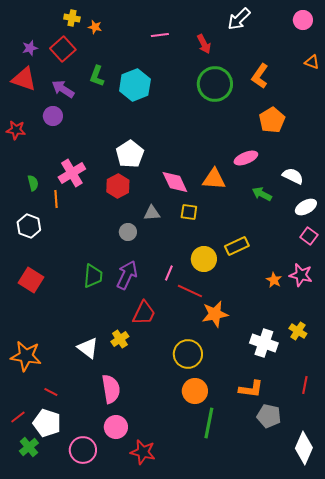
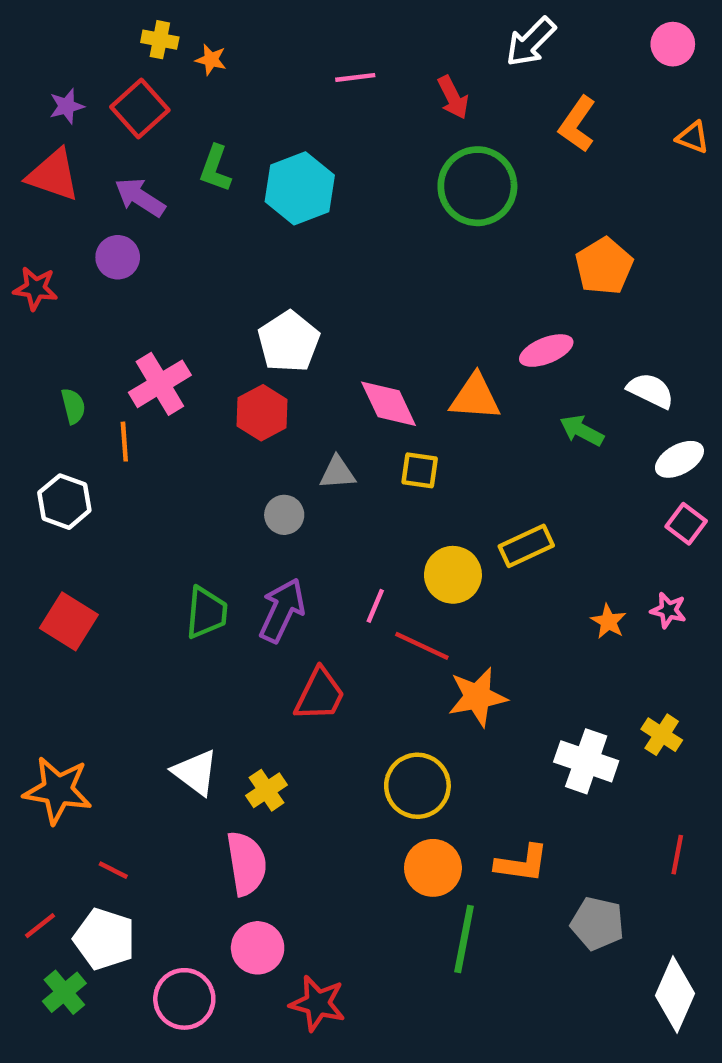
orange L-shape: (260, 76) -> (577, 124), moved
pink star: (301, 275) -> (668, 610), size x0.7
yellow cross: (120, 339) -> (266, 790), moved
orange L-shape: (251, 389) -> (522, 863), moved

